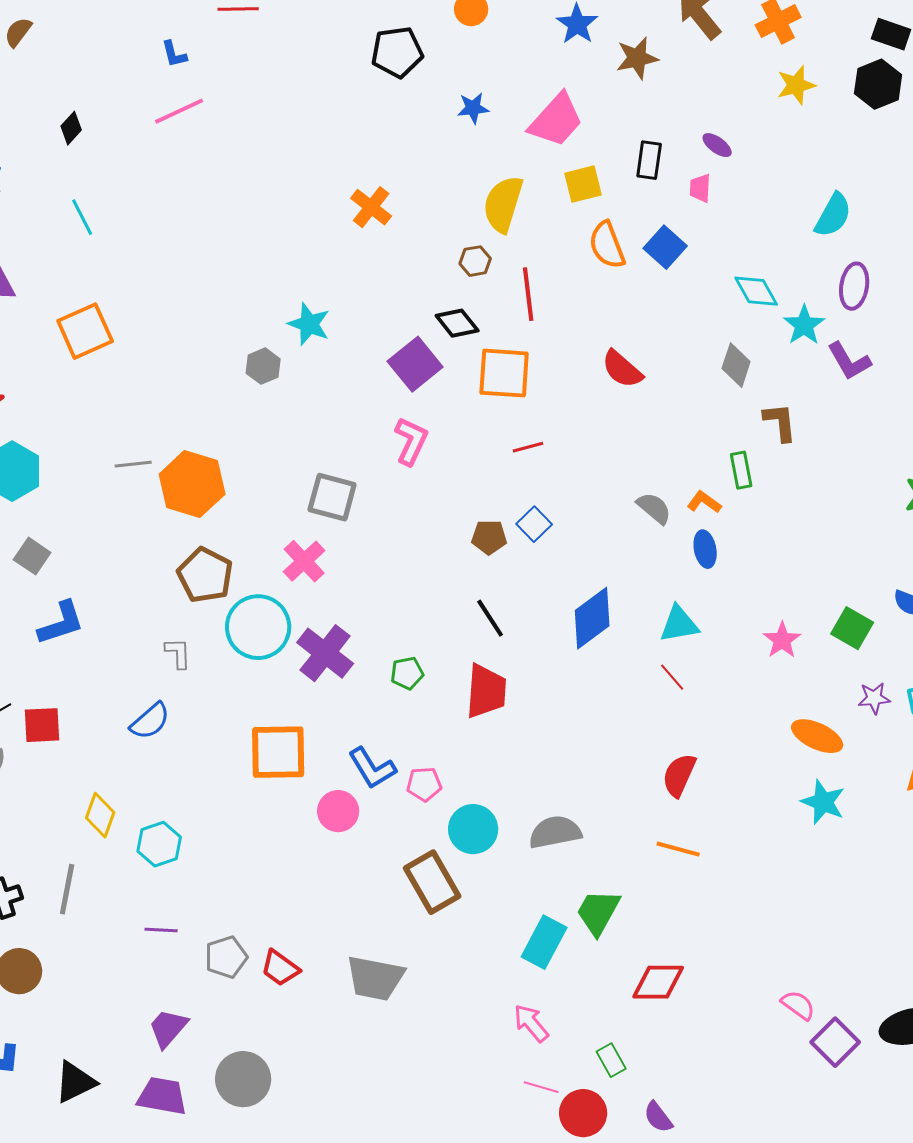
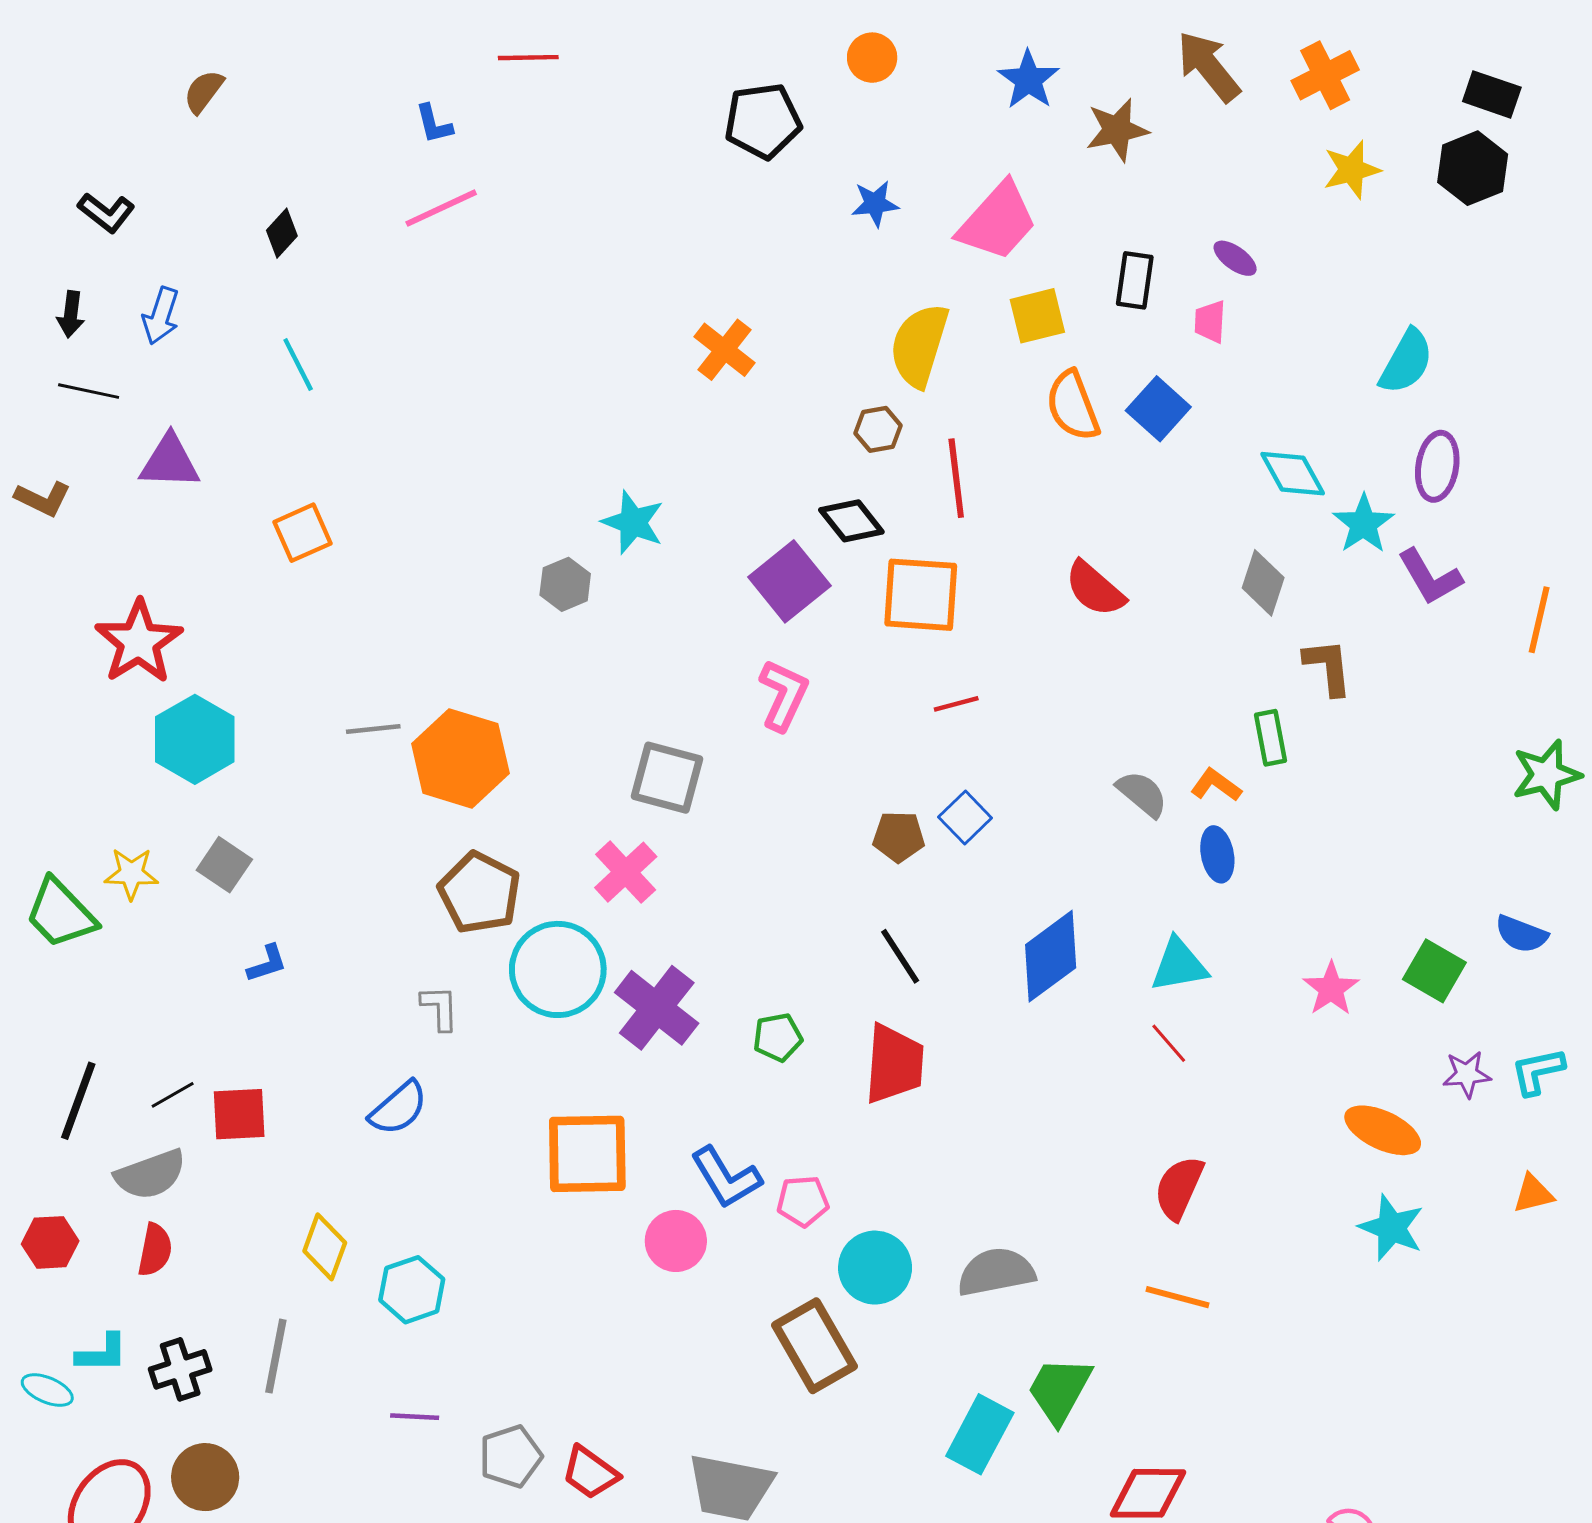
orange square: (85, 331) -> (303, 533), size x0.7
blue L-shape: (61, 623) -> (267, 964), size x0.6

